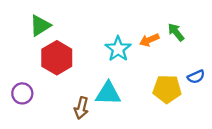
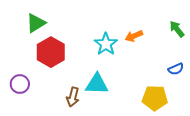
green arrow: (176, 32) -> (177, 29), moved
yellow pentagon: (167, 89) -> (155, 98), moved

